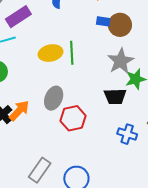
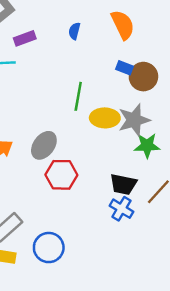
purple rectangle: (18, 17) -> (25, 38), size x0.7
yellow ellipse: (51, 53) -> (105, 118), moved
black trapezoid: (115, 96) -> (123, 184), moved

